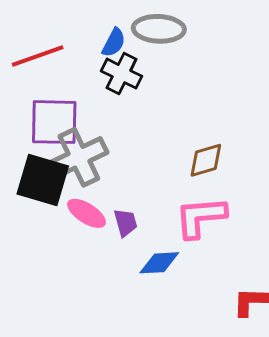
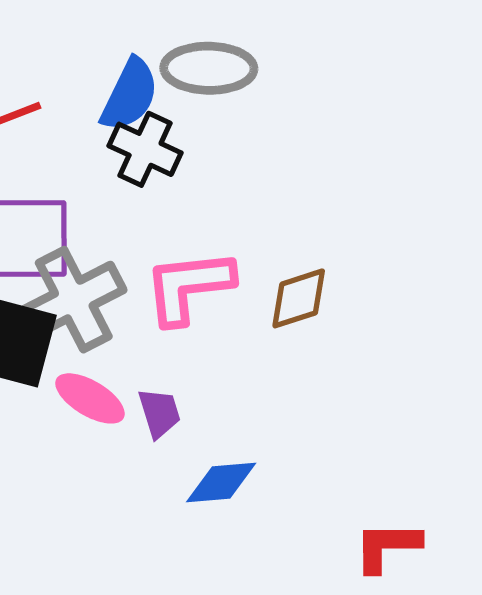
blue semicircle: (114, 43) -> (130, 95), size x1.4
pink L-shape: (200, 217) -> (189, 287), moved

